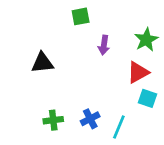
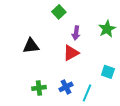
green square: (81, 16) -> (59, 12), turned -32
red triangle: (138, 72) -> (71, 53), moved

